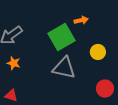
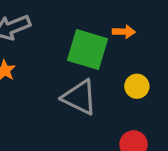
green square: (62, 37) -> (88, 49), turned 32

